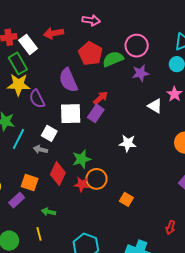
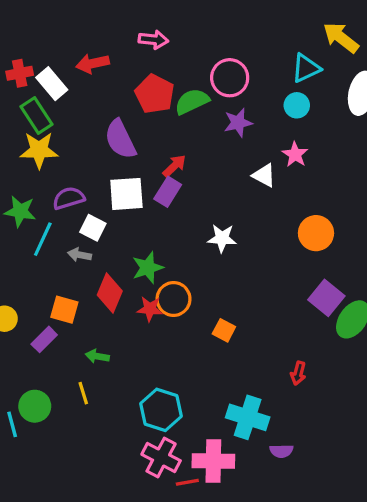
purple semicircle: (37, 99) -> (69, 198), moved, turned 102

